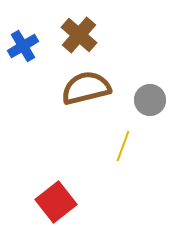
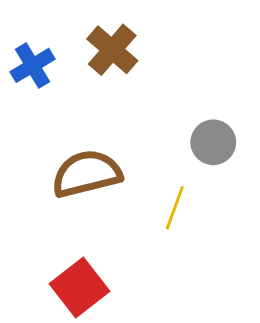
brown semicircle: (86, 88) -> (87, 174), moved

